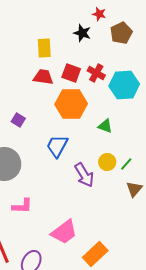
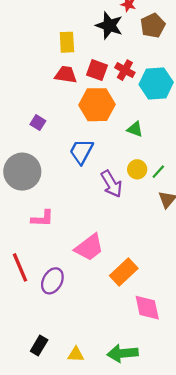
black star: (82, 33) -> (109, 25), size x1.4

